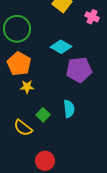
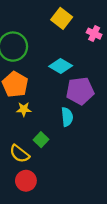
cyan semicircle: (69, 109) -> (67, 117), moved
red circle: (45, 161) -> (26, 181), moved

